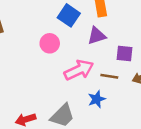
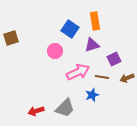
purple square: (125, 53) -> (114, 59), turned -32

